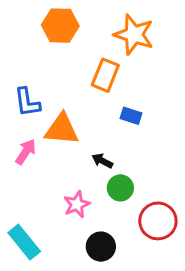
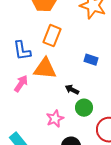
orange rectangle: (105, 75) -> (52, 36), moved

